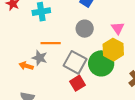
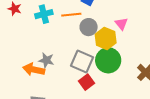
orange line: (51, 43) -> (71, 15), moved
yellow hexagon: (113, 50) -> (106, 38), moved
orange arrow: (26, 66) -> (34, 69), size x1.5

